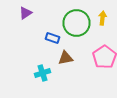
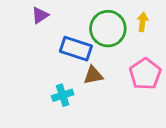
blue rectangle: (52, 38) -> (76, 49), size x1.6

